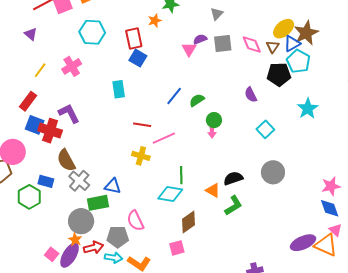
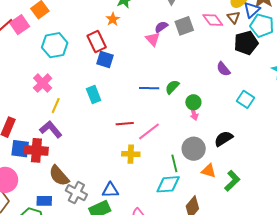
yellow line: (40, 70) -> (56, 106), moved
blue line: (174, 96) -> (149, 88), turned 66
gray circle: (273, 172) -> (194, 149), moved
black semicircle: (233, 178) -> (224, 139), moved

